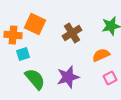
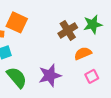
brown cross: (72, 33) -> (68, 30), moved

